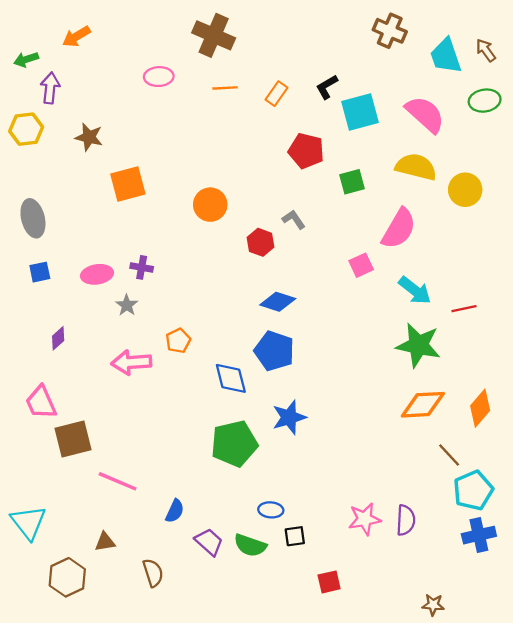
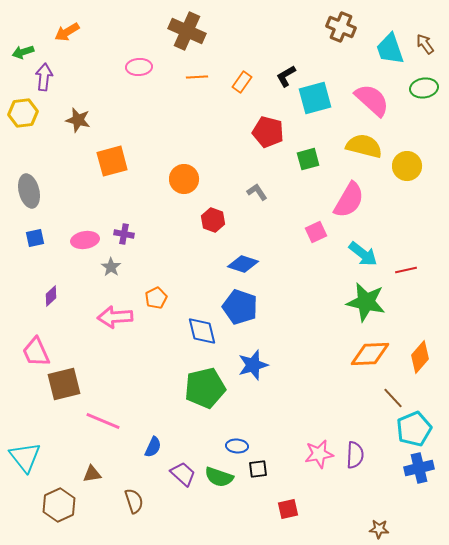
red hexagon: (261, 242) -> (213, 220), moved

